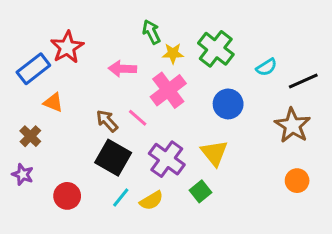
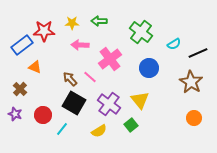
green arrow: (151, 32) -> (99, 21), turned -63
red star: (67, 47) -> (44, 31), turned 30
yellow star: (173, 53) -> (72, 23), moved
red circle: (67, 196) -> (43, 115), moved
cyan line: (121, 197) -> (62, 129), moved

